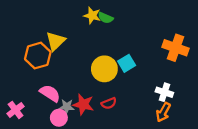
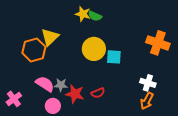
cyan square: (127, 63) -> (114, 57), turned 35
yellow circle: (104, 69) -> (94, 49), moved
gray star: (67, 107) -> (61, 85), moved

